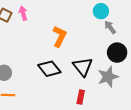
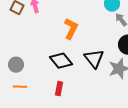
red rectangle: (81, 97) -> (59, 89), moved

